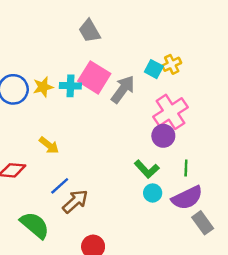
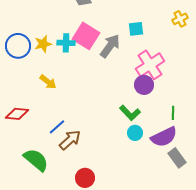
yellow cross: (172, 64) -> (180, 19), moved
cyan square: (154, 69) -> (136, 29), turned -35
yellow arrow: (49, 145) -> (48, 82), moved
green line: (186, 168) -> (173, 113), moved

